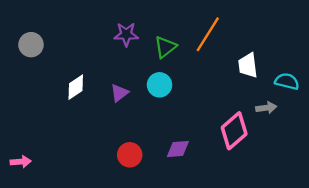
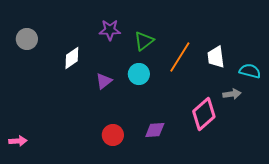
orange line: (208, 34) -> (180, 57), moved
white diamond: (76, 87) -> (72, 58), moved

